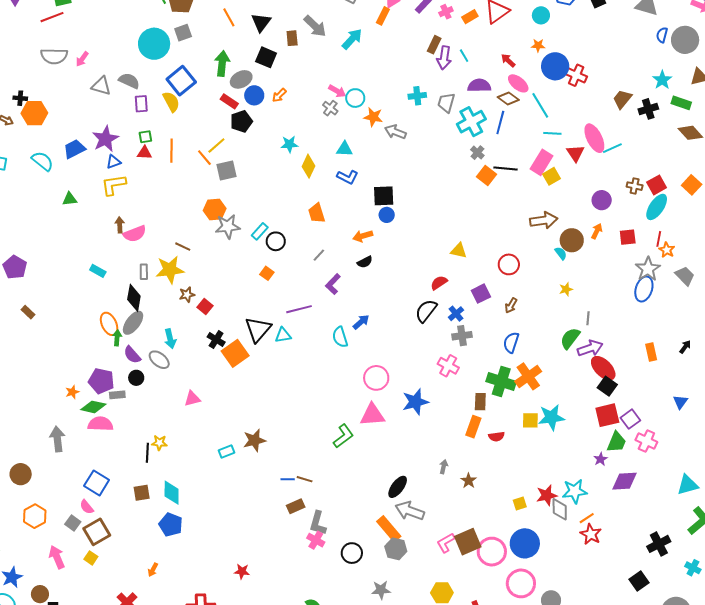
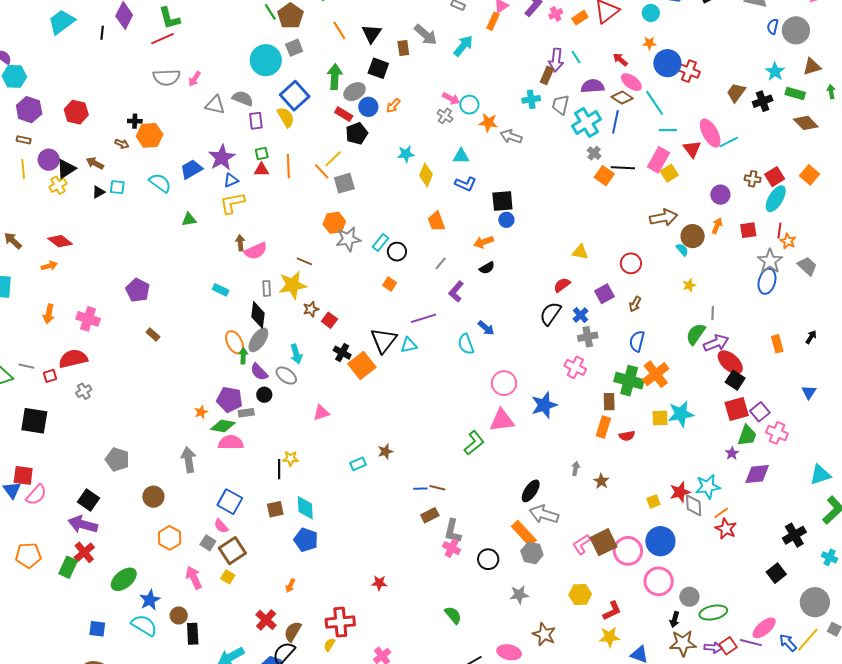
brown rectangle: (434, 45) -> (547, 75), moved
blue arrow: (361, 322) -> (486, 328), turned 84
brown star: (254, 440) -> (385, 451), size x0.7

